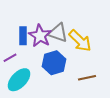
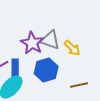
blue rectangle: (23, 36) -> (15, 68), moved
yellow arrow: (80, 41) -> (72, 48), size x0.7

